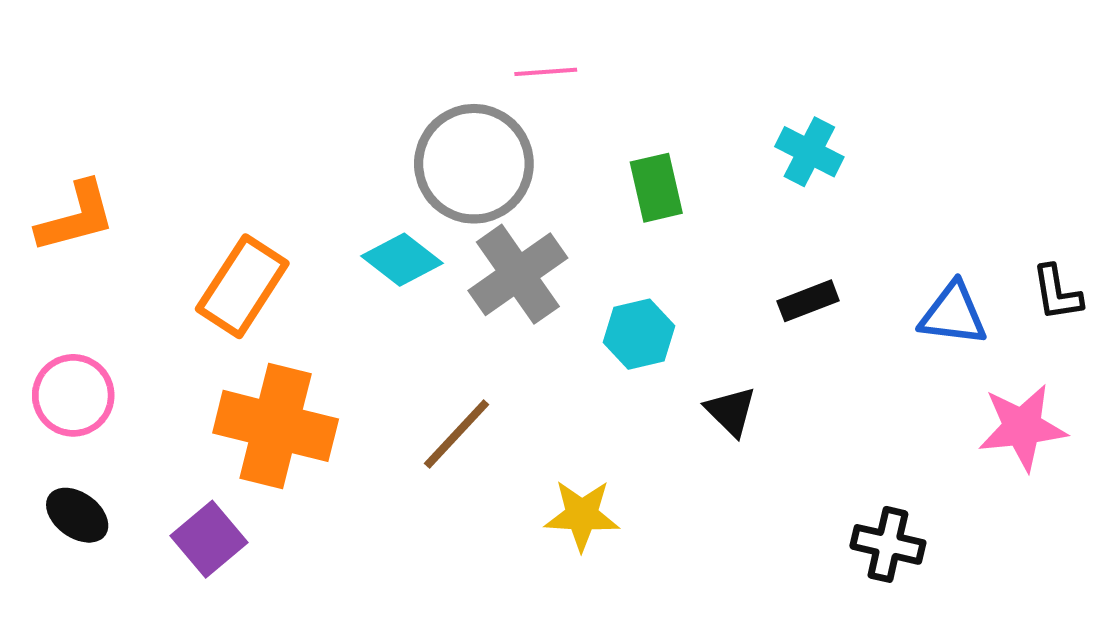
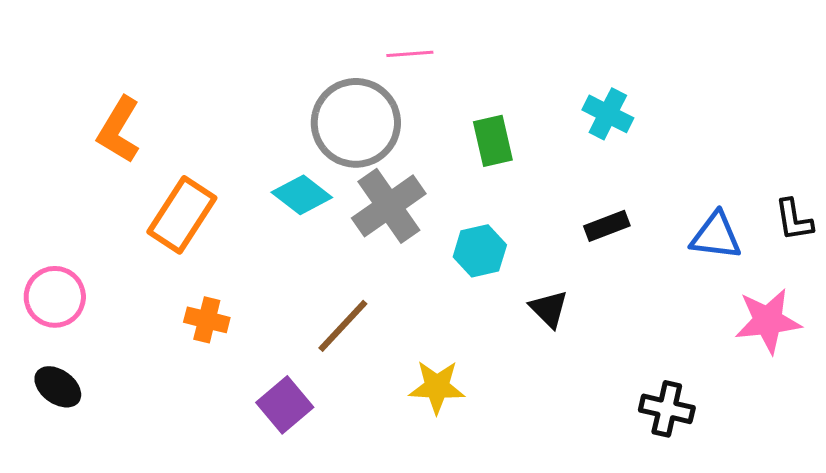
orange L-shape: (76, 217) -> (119, 130), moved, turned 136
orange cross: (276, 426) -> (207, 320), size x0.5
purple square: (209, 539) -> (285, 405), moved

